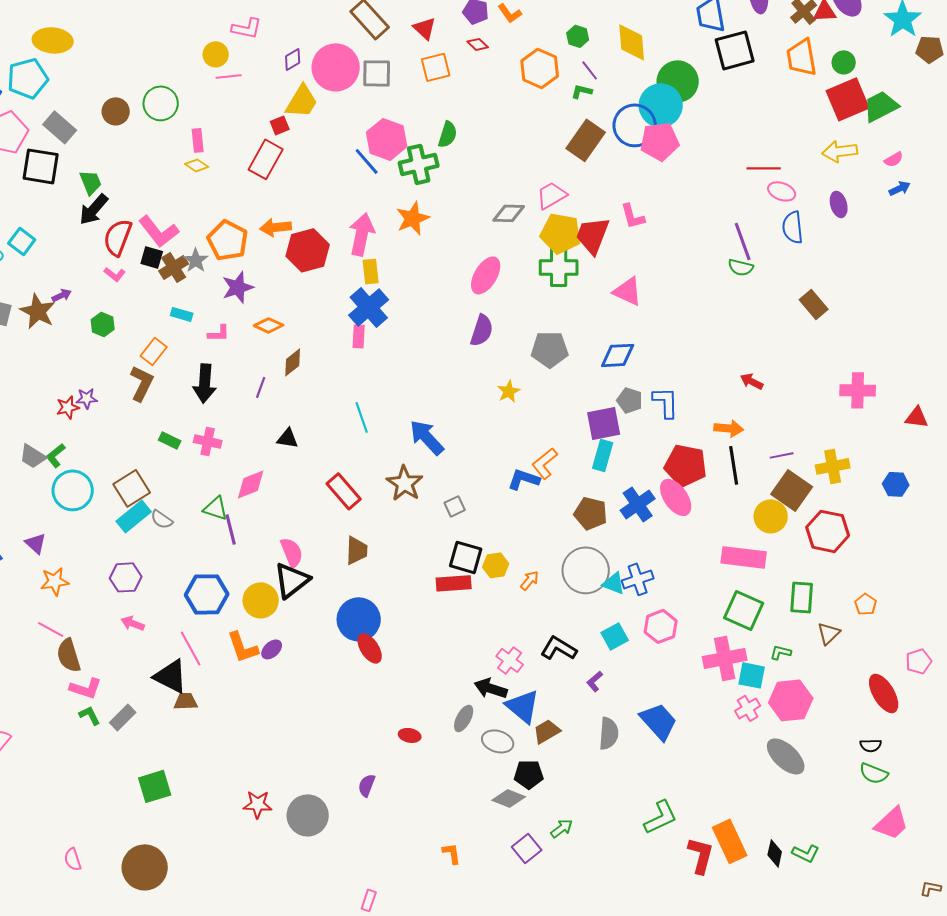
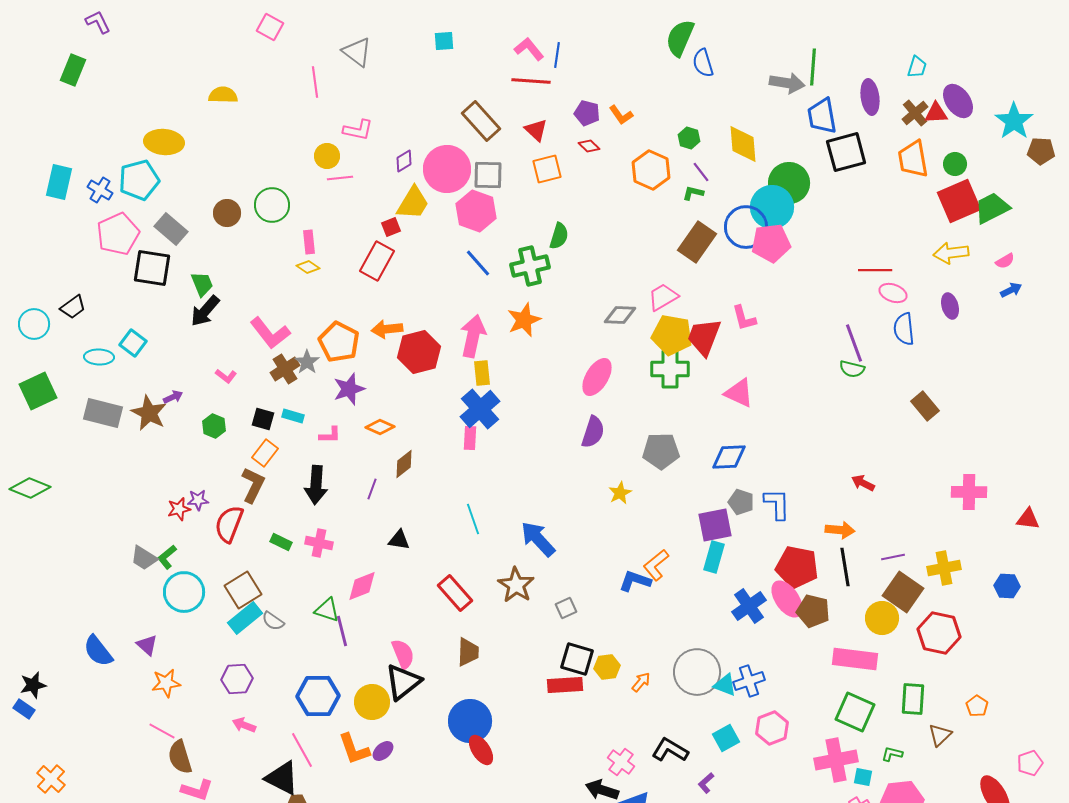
pink hexagon: (387, 139) -> (476, 211), moved
red semicircle: (118, 237) -> (229, 524), moved
black square: (152, 257) -> (263, 419), moved
brown pentagon: (591, 513) -> (813, 611), moved
cyan square: (752, 675) -> (863, 777), size x0.7

